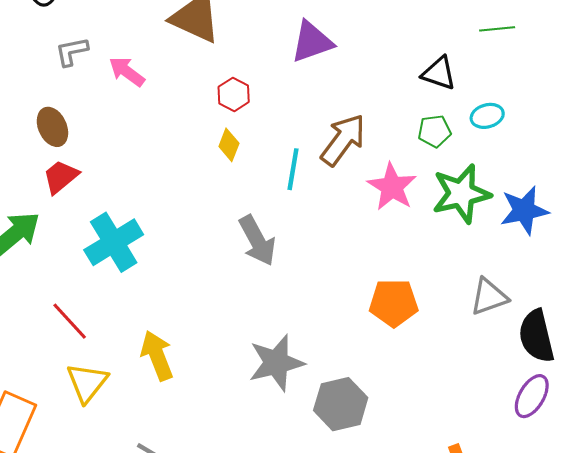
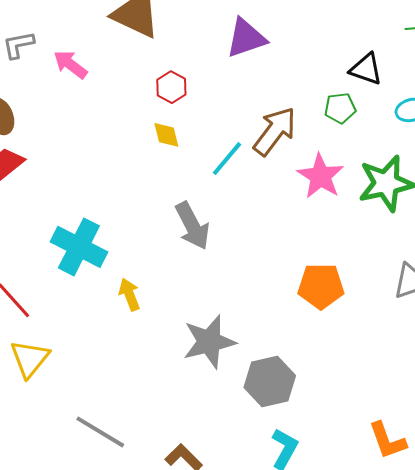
green pentagon: (434, 131) -> (340, 108), moved
yellow diamond: (229, 145) -> (166, 135), turned -36
cyan line: (293, 169) -> (227, 159), turned 30
cyan cross: (114, 242) -> (79, 247), moved, turned -32
yellow arrow: (157, 356) -> (129, 295), moved, size x0.7

